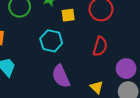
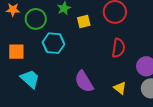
cyan hexagon: (51, 41) -> (53, 43), moved

